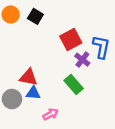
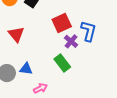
red triangle: (28, 77) -> (16, 34), moved, turned 36

